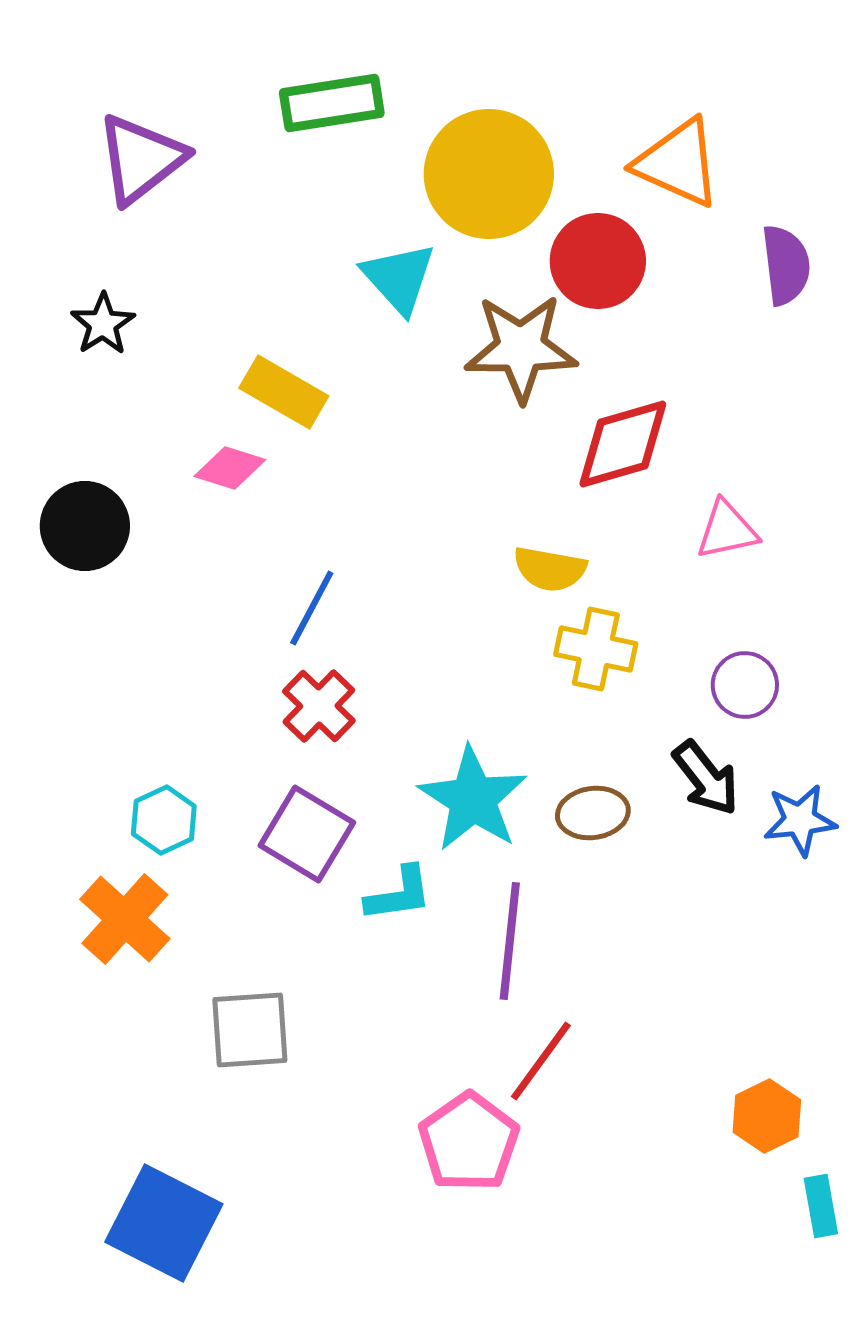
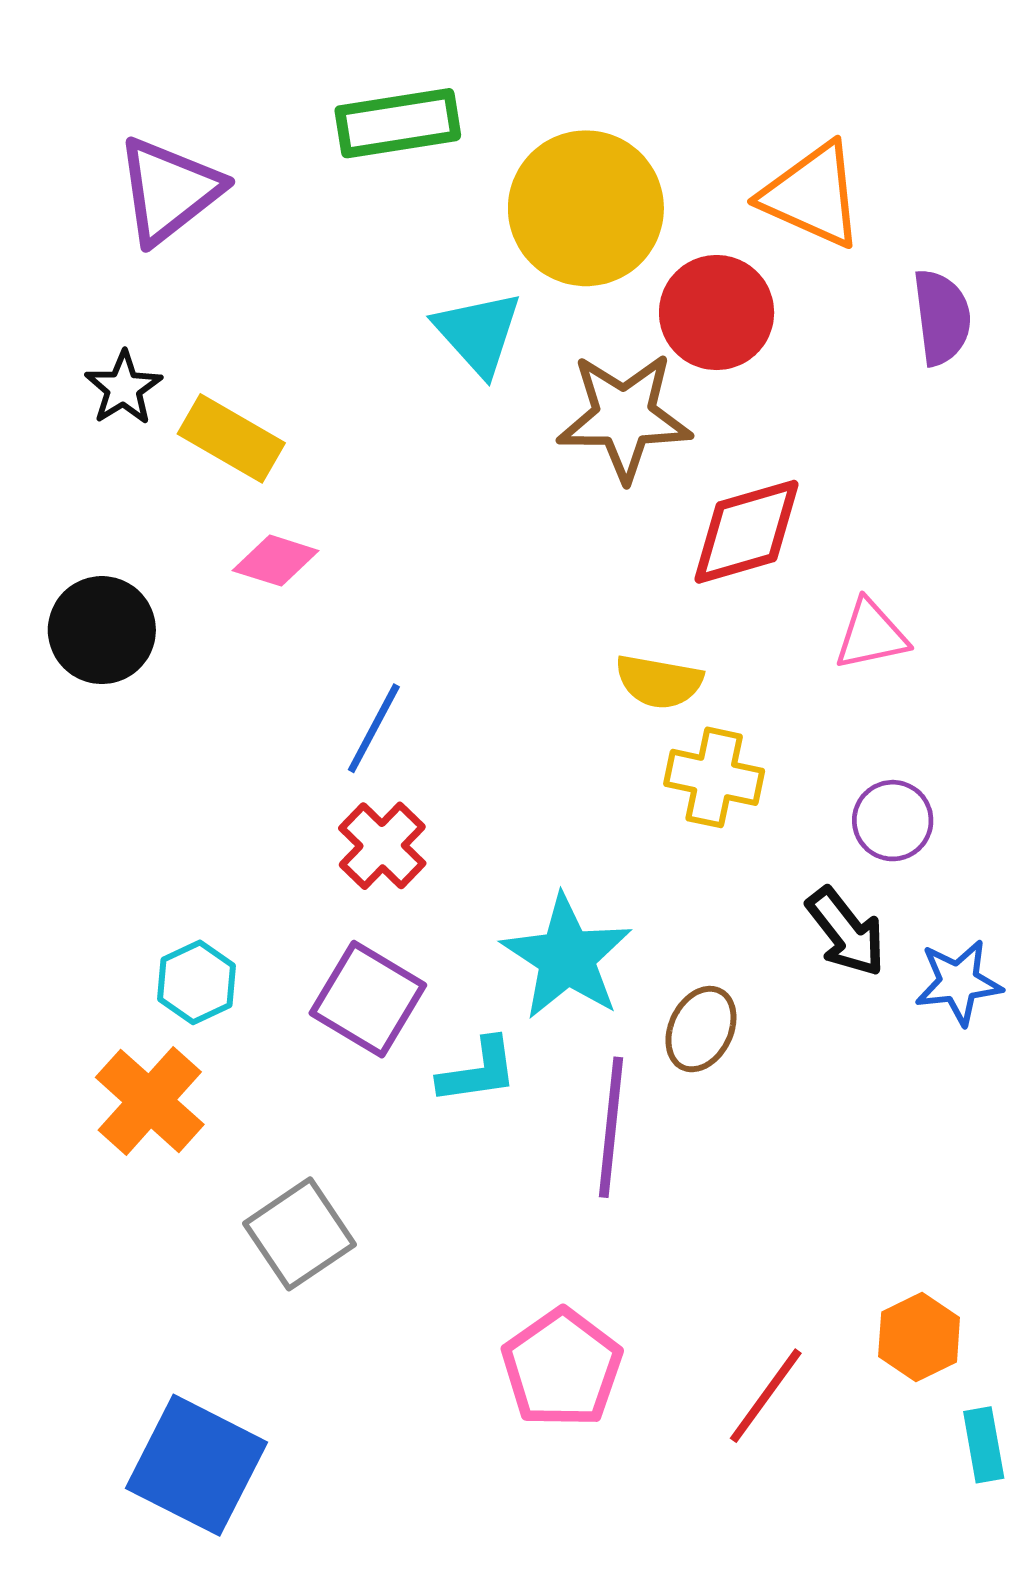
yellow rectangle: (284, 392) -> (231, 438), moved
brown ellipse: (593, 813) -> (701, 1029), moved, turned -56
gray square: (250, 1030) -> (300, 1234), turned -30
red line: (541, 1061) -> (766, 1396), moved

